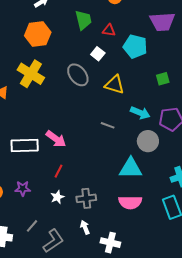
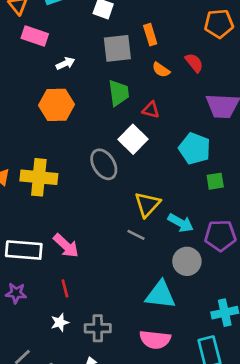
cyan pentagon: (135, 46) -> (195, 149), moved
white square: (98, 54) -> (133, 139), size x1.5
yellow cross: (31, 74) -> (39, 177), moved, turned -32
yellow triangle: (114, 85) -> (147, 204), moved, turned 50
red line: (58, 171) -> (65, 288), turned -48
purple star: (23, 188) -> (16, 293), moved

